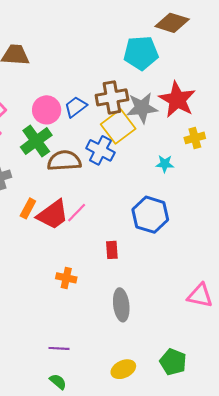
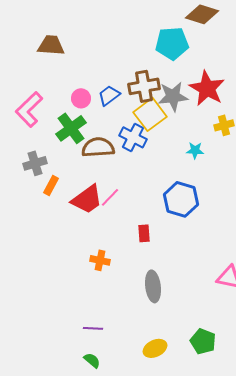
pink circle: (47, 110) -> (81, 98), size x0.7
orange rectangle: (28, 208) -> (51, 185), moved

